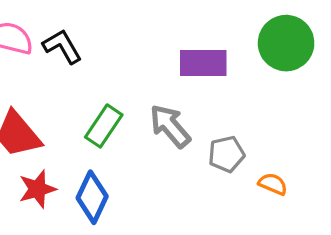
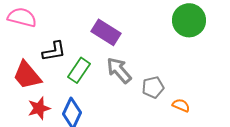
black L-shape: (62, 46) -> (54, 51), moved, turned 110
purple rectangle: (203, 63) -> (106, 32), moved, turned 32

